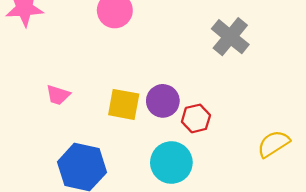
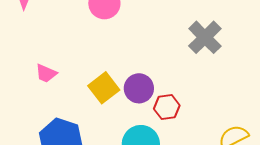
yellow square: (124, 104) -> (104, 88), turned 36

